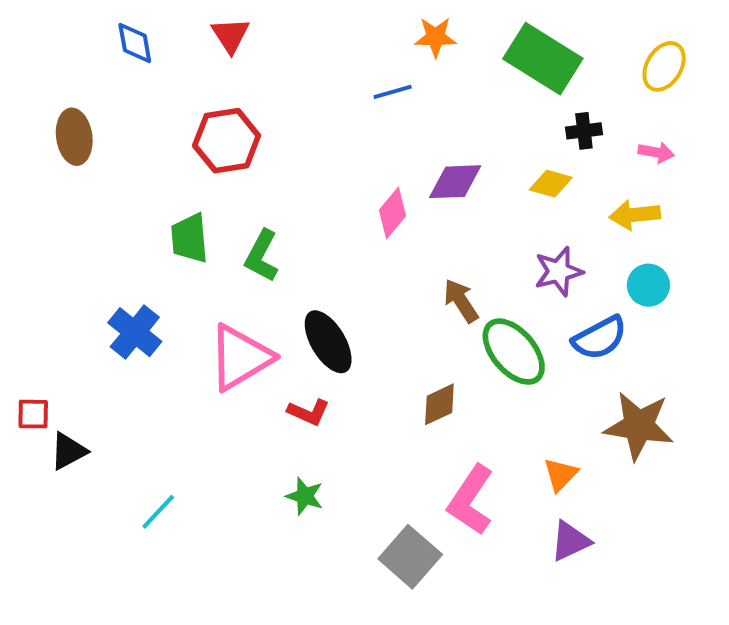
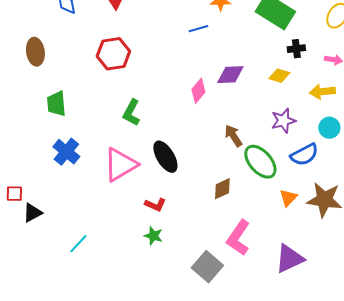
green trapezoid: (189, 238) -> (56, 104), moved
red L-shape: (309, 412) -> (155, 205), moved
orange triangle: (561, 475) -> (288, 198), moved
purple triangle: (570, 541) -> (289, 259), size x1.4

